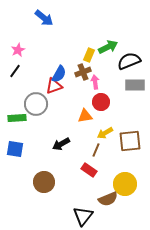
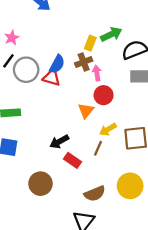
red triangle: (54, 86) -> (52, 77), turned 36
gray circle: (36, 104) -> (26, 70), moved
orange triangle: (85, 116) -> (86, 111), turned -42
red rectangle: (89, 170) -> (73, 160), moved
brown semicircle: (108, 199) -> (95, 194), moved

